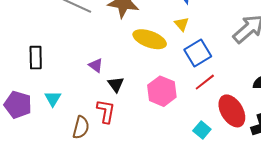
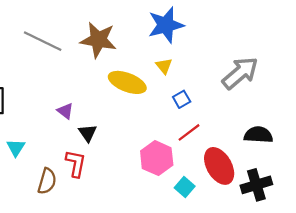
blue square: (198, 53) -> (182, 99), size x0.6
pink hexagon: (162, 91) -> (157, 158), moved

